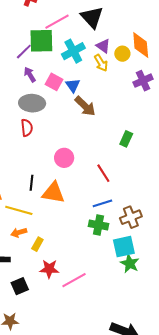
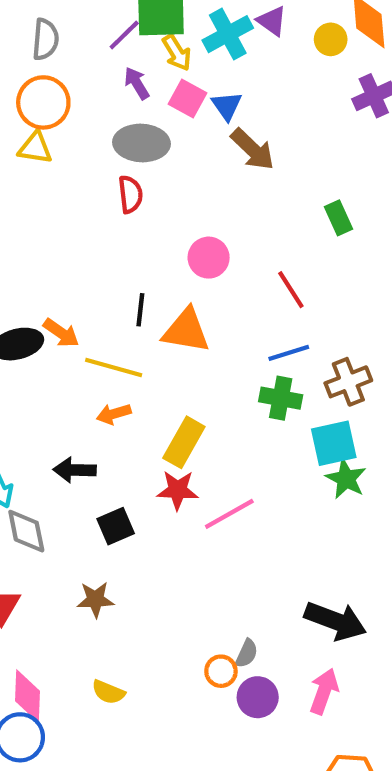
purple triangle: (103, 46) -> (272, 21), moved
yellow arrow: (101, 63) -> (177, 53), moved
green rectangle: (126, 139) -> (339, 218), turned -49
yellow rectangle: (37, 244) -> (184, 442), moved, size x1.6

